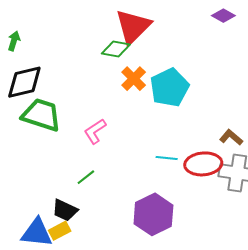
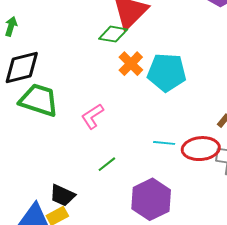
cyan pentagon: (169, 88) -> (167, 72), turned 30
green line: (86, 177) -> (107, 164), moved

